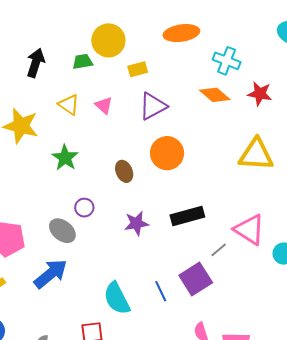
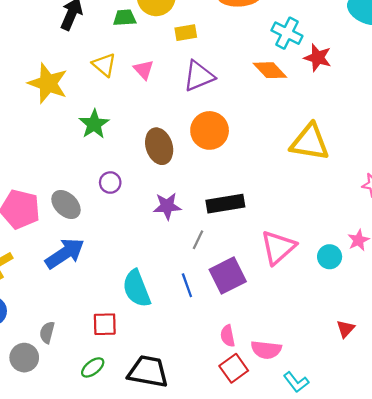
red star: (260, 94) -> (318, 58), moved
brown ellipse: (124, 171) -> (159, 146), size x1.4
pink triangle: (249, 230) -> (278, 247), moved, turned 40
gray ellipse: (62, 231) -> (66, 205), moved
gray line: (219, 250) -> (198, 240), moved, turned -30

